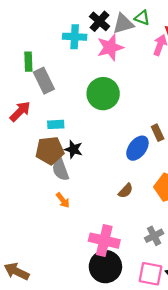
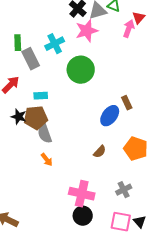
cyan cross: (75, 37) -> (55, 44), moved, turned -30
black star: (73, 149) -> (19, 117), moved
black circle: (105, 267) -> (83, 216), size x0.7

